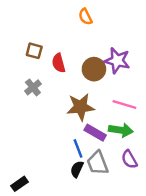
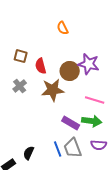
brown star: (81, 107) -> (53, 90), moved
blue line: (78, 148) -> (58, 149), moved
purple semicircle: (129, 159) -> (99, 145), turned -56
black semicircle: (77, 169) -> (29, 153), moved

